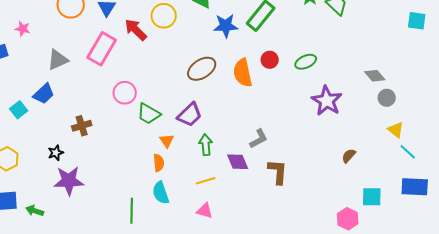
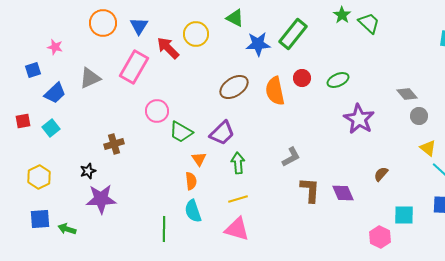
blue trapezoid: (44, 94) -> (55, 93), moved
purple diamond: (238, 162) -> (343, 193), moved
pink triangle: (205, 211) -> (237, 229), size x1.5

